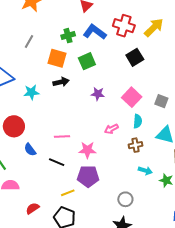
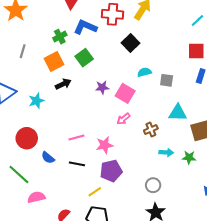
orange square: (57, 58) -> (54, 61), turned -30
pink square: (132, 97) -> (125, 93), moved
cyan semicircle: (138, 121) -> (144, 72), moved, turned -96

